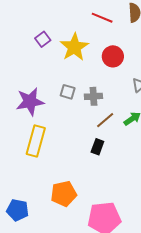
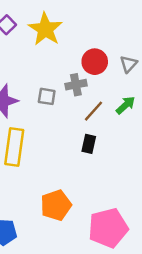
red circle: (113, 56) -> (95, 62), moved
gray square: (68, 92) -> (47, 96), moved

